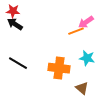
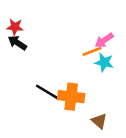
cyan star: (87, 58) -> (104, 62), moved
black line: (18, 63) -> (47, 92), moved

